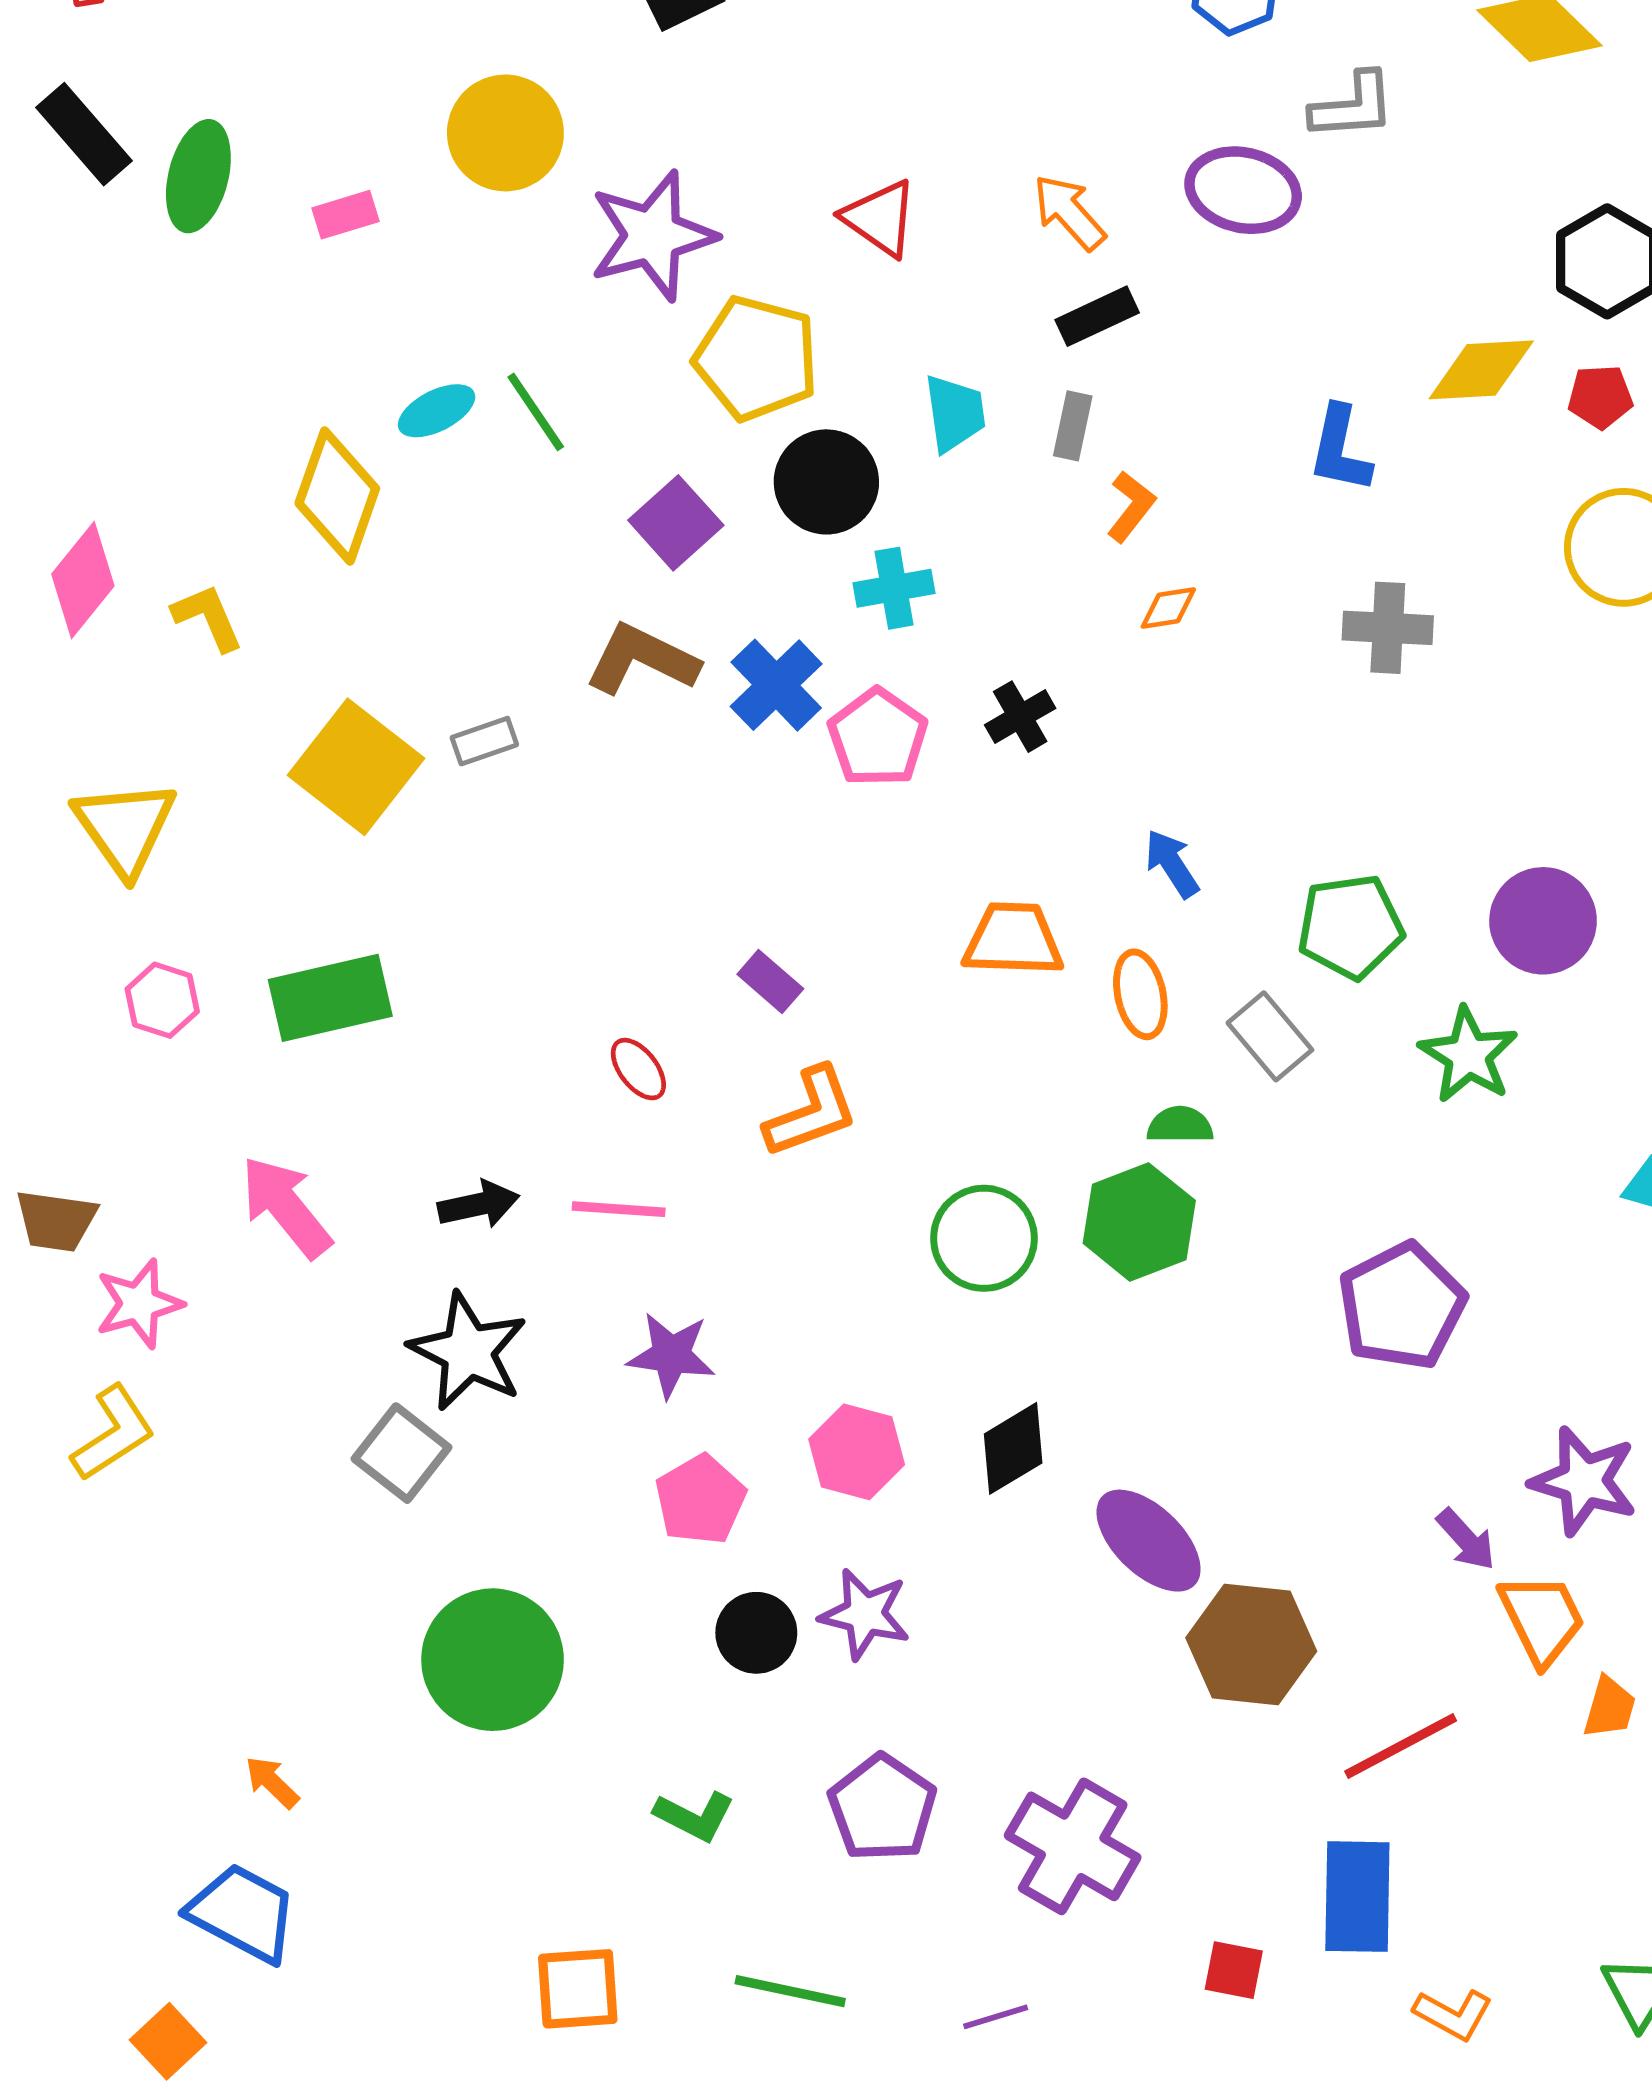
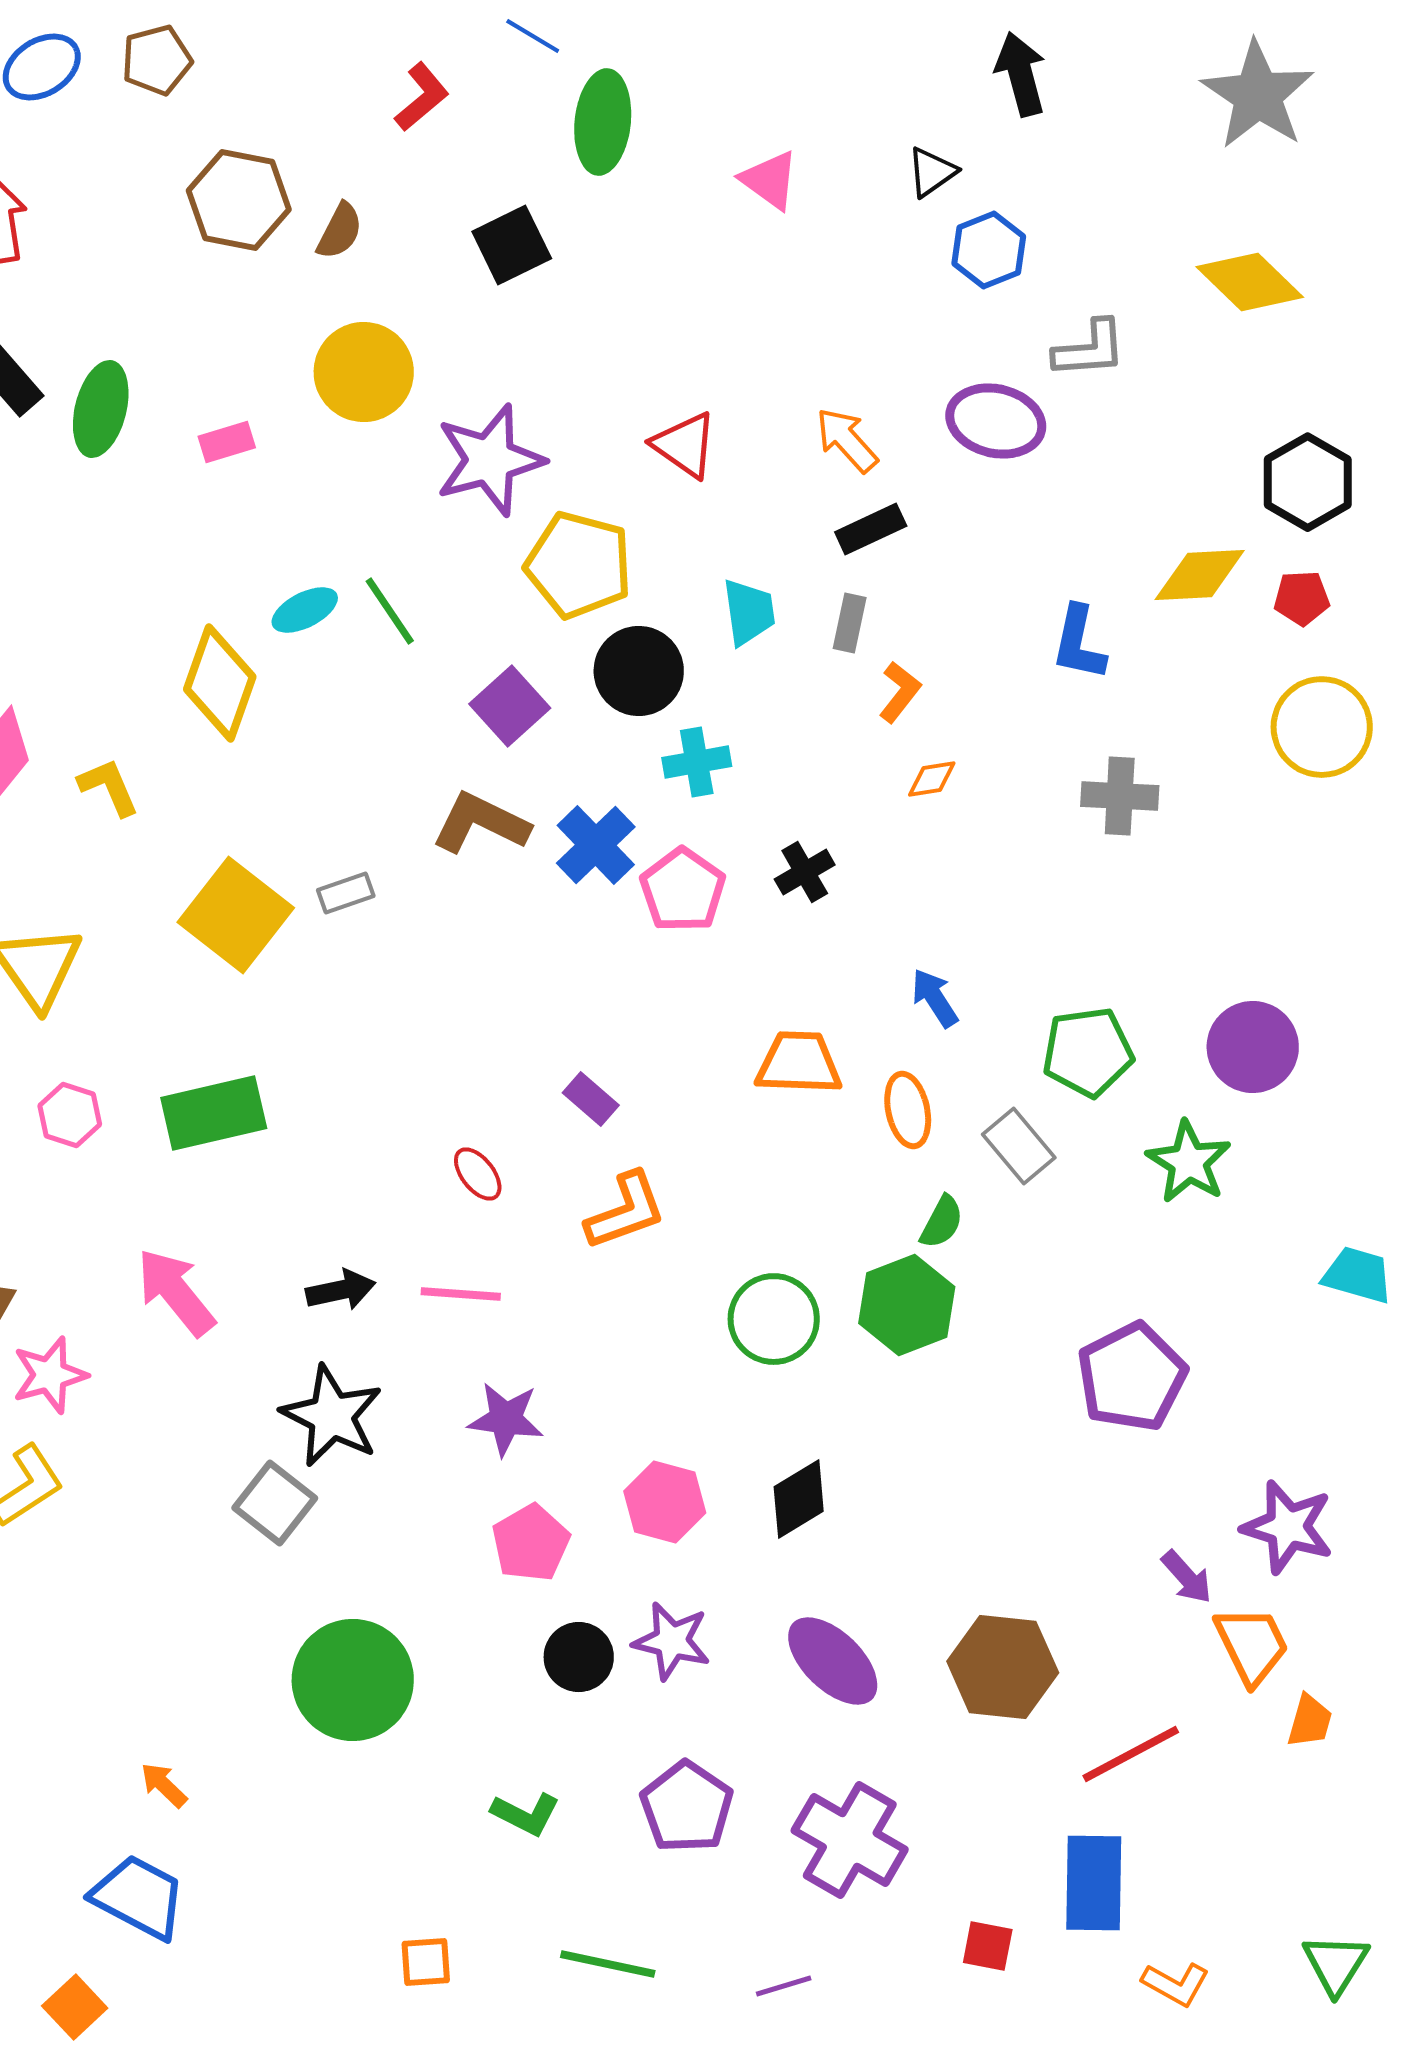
green semicircle: (1180, 1125) -> (942, 1222), turned 118
purple ellipse: (1149, 1541) -> (833, 1661), moved
orange square: (578, 1989) -> (426, 1962), size x0.7

